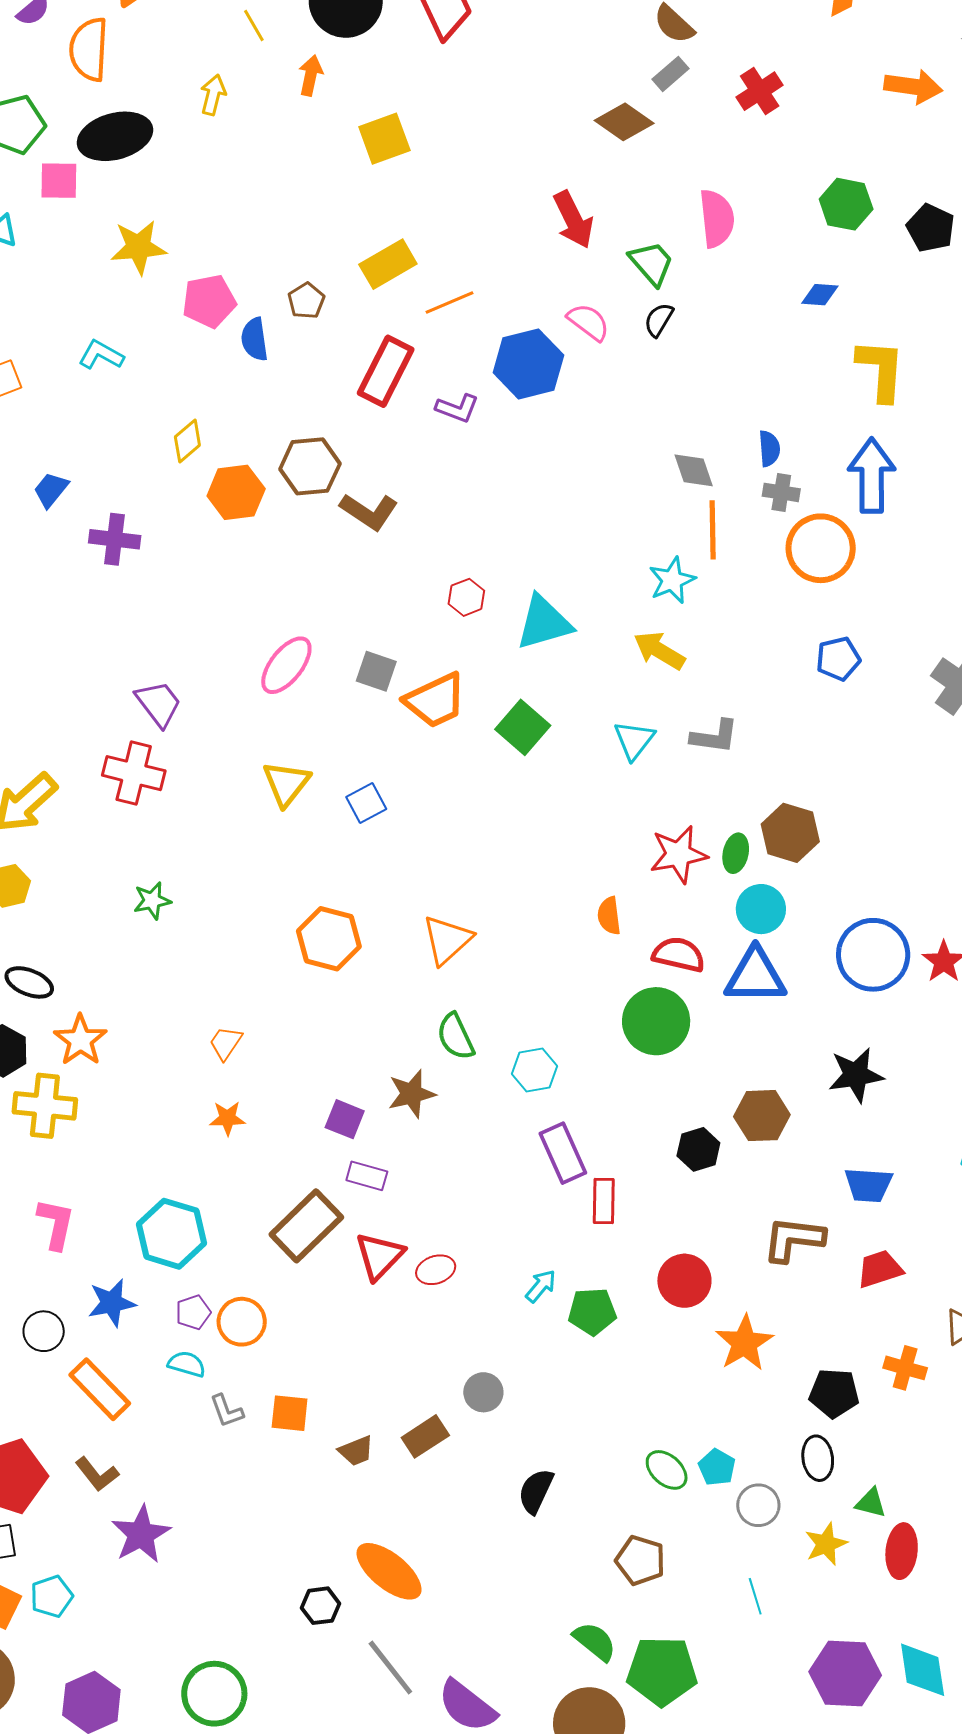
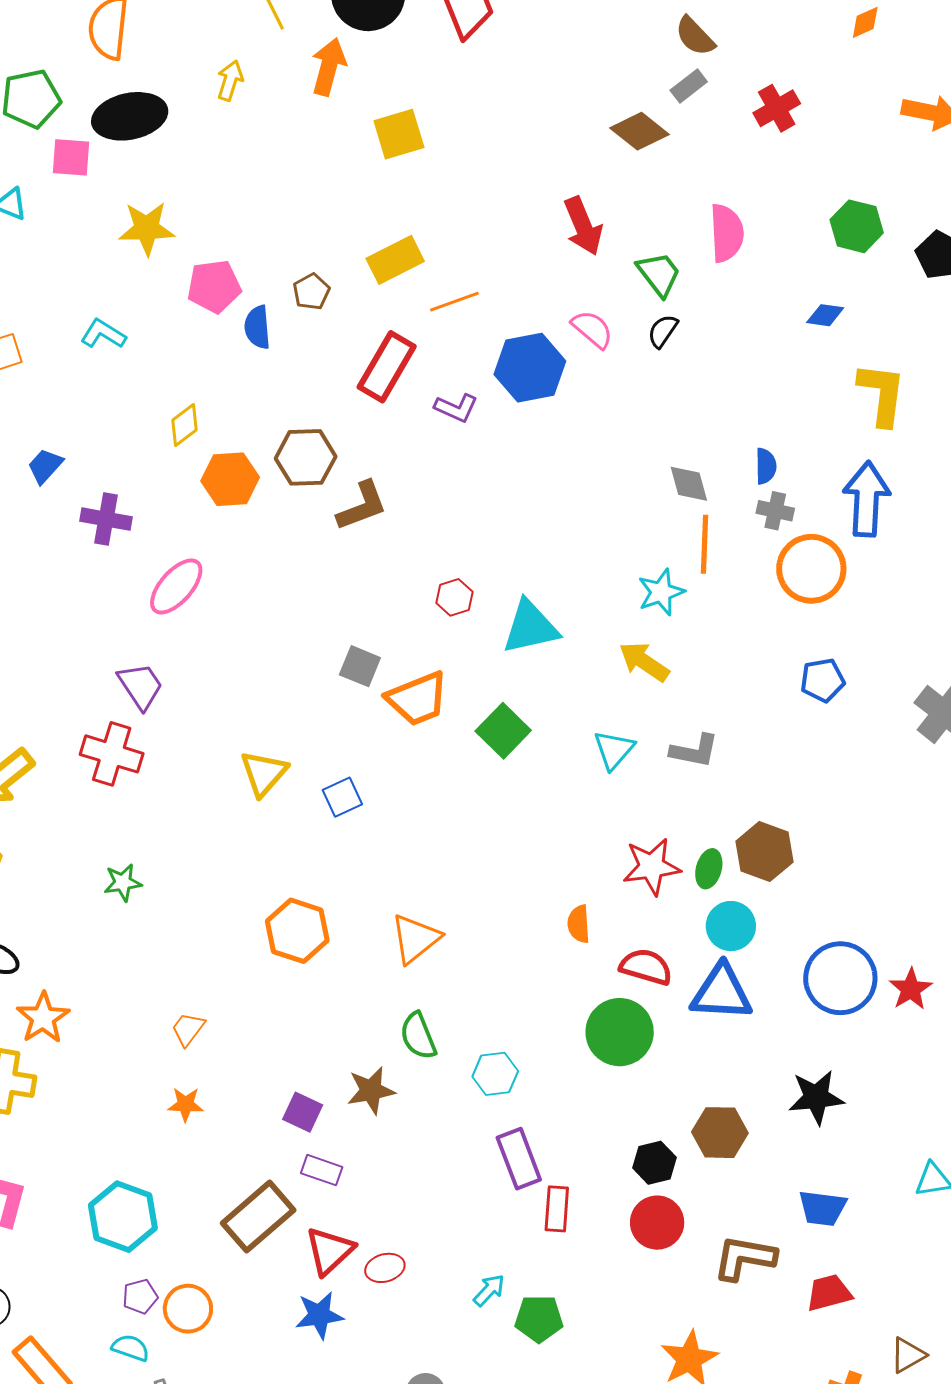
orange arrow: (311, 75) -> (329, 67), size x1.4
brown L-shape: (369, 511) -> (362, 506), turned -58
pink ellipse: (286, 665) -> (176, 586), moved
red circle: (684, 1281) -> (657, 1223), moved
blue star: (112, 1303) -> (319, 1315), moved

